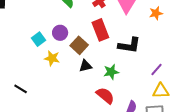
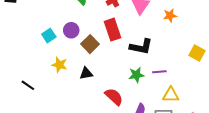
yellow star: (52, 58) -> (59, 65), moved
black triangle: (86, 66) -> (86, 73), moved
purple line: (156, 69) -> (159, 72), moved, turned 40
green star: (111, 72) -> (136, 75), moved

